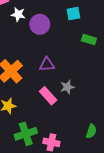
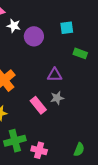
purple triangle: (47, 64) -> (55, 75), moved
green semicircle: (91, 131) -> (79, 150), moved

